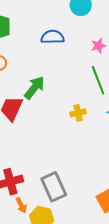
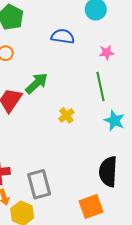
yellow cross: (78, 113) -> (66, 115), moved, turned -35

